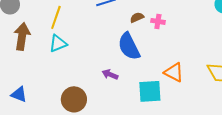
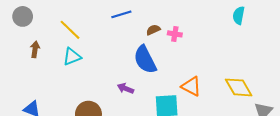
yellow line: (56, 17) -> (70, 30), turned -65
brown arrow: (22, 36) -> (35, 49), size x0.6

